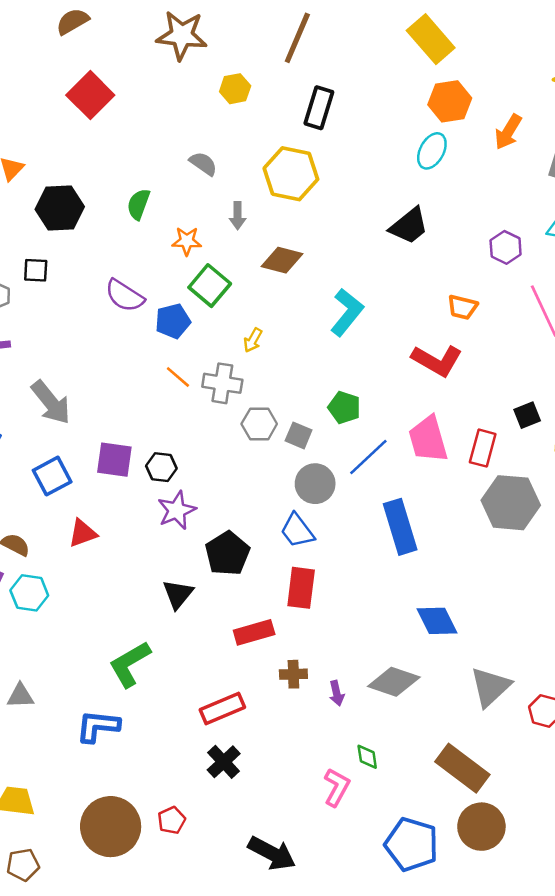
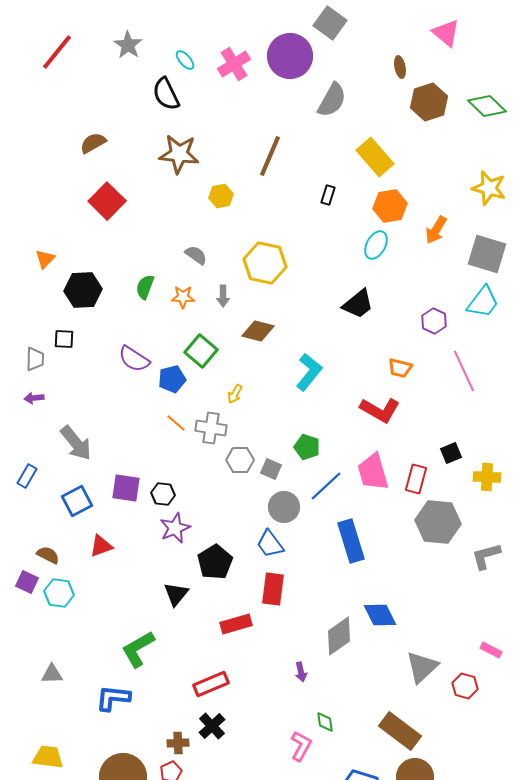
black rectangle: (319, 108) -> (328, 195), moved, size x0.6
orange star: (187, 241) -> (183, 297), moved
brown cross: (293, 674) -> (178, 743), moved
gray diamond: (394, 682) -> (339, 636), moved, turned -54

